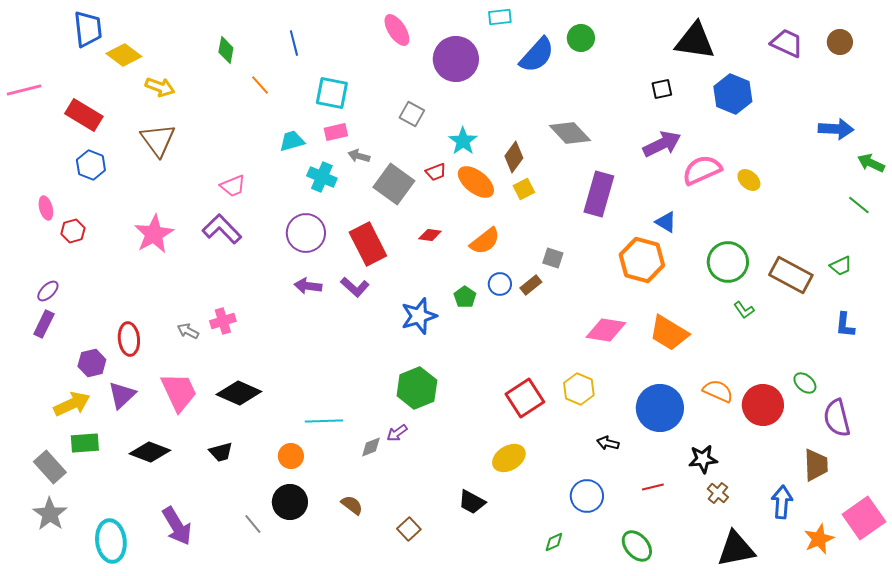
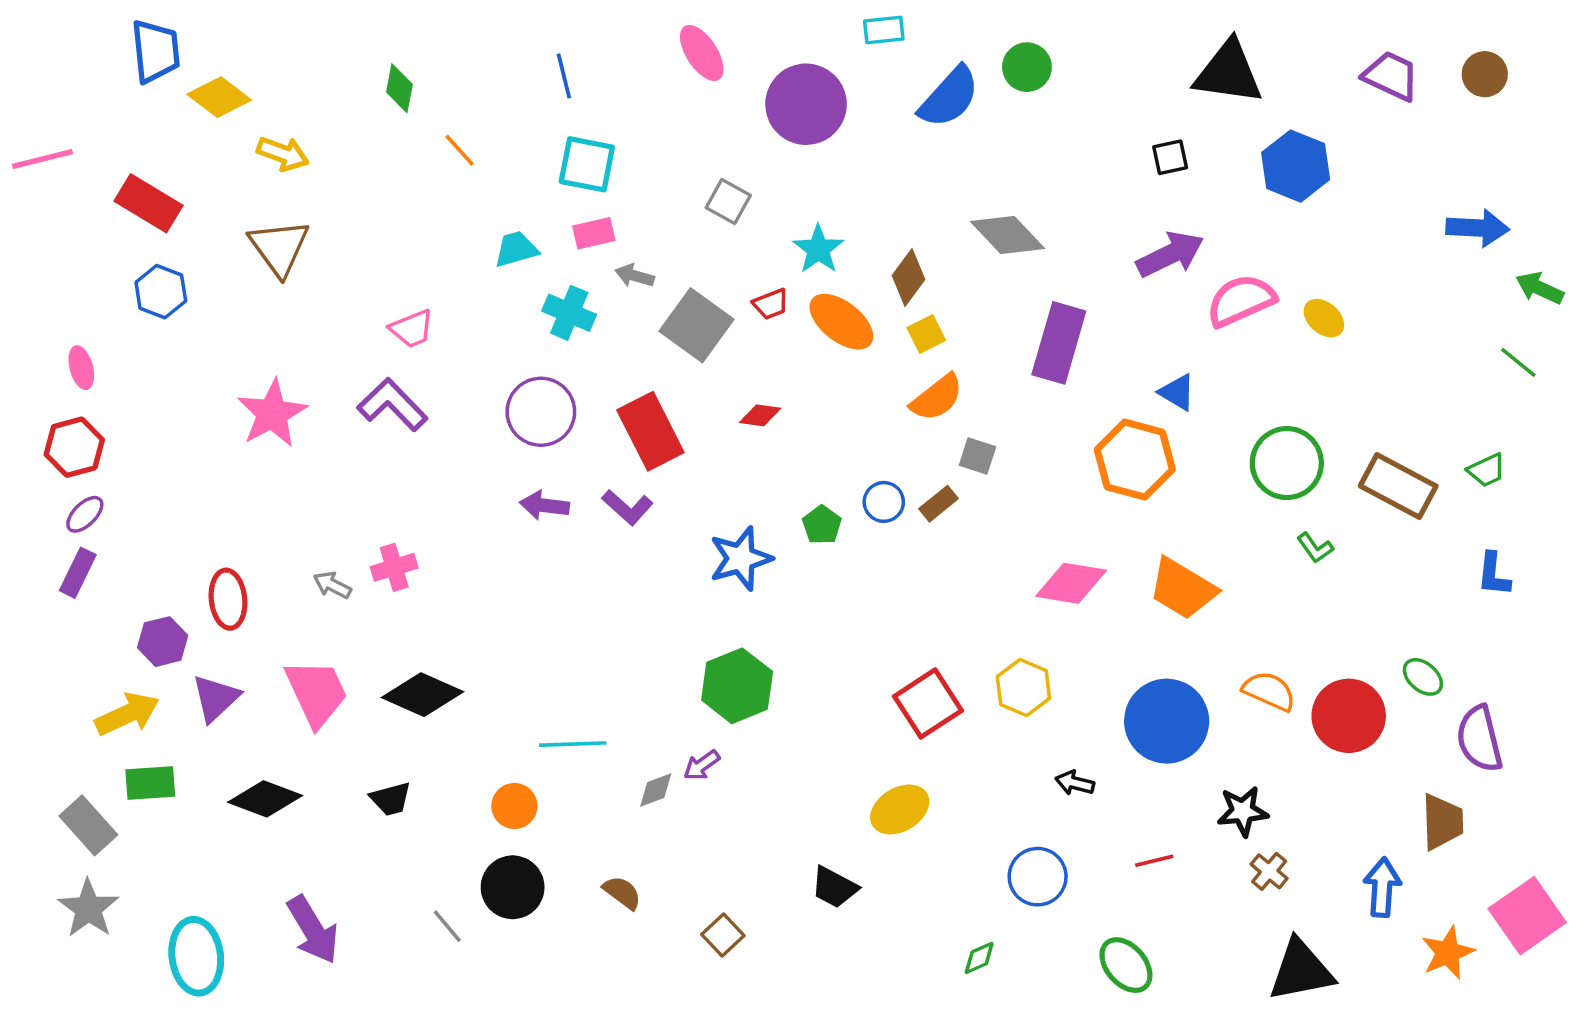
blue line: (294, 43) -> (564, 76), moved
red hexagon: (73, 231) -> (74, 447), moved, size x1.4
orange semicircle: (485, 241) -> (937, 398), moved

